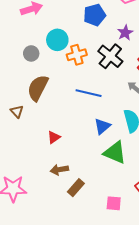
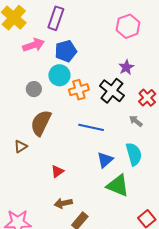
blue pentagon: (94, 15) -> (66, 51), moved
brown triangle: (17, 112) -> (21, 146), turned 40

